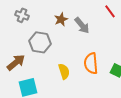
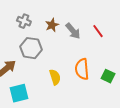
red line: (110, 11) -> (98, 31), moved
gray cross: (22, 15) -> (24, 21), moved

